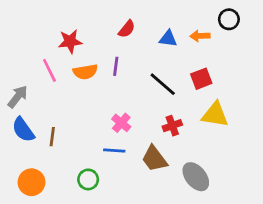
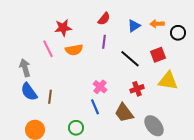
black circle: (229, 19) -> (178, 33), moved
blue triangle: (168, 39) -> (134, 26), turned -40
purple line: (116, 66) -> (104, 42), moved
gray arrow: (18, 97) -> (25, 68), turned -54
blue line: (114, 150) -> (95, 107), turned 63

